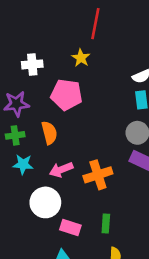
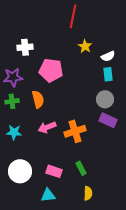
yellow star: (81, 58) -> (85, 46), moved
cyan star: (23, 164) -> (14, 132), moved
white circle: (45, 202) -> (20, 171), moved
green rectangle: (106, 224) -> (81, 168), turned -32

